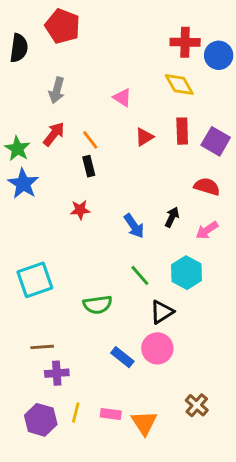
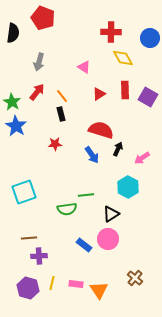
red cross: (185, 42) -> (111, 32), moved
red semicircle: (207, 187) -> (101, 130), moved, size x1.4
green line: (140, 275) -> (86, 195), moved, turned -56

